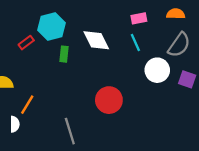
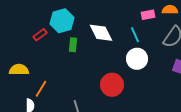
pink rectangle: (139, 18) -> (148, 15), moved
white circle: (157, 70) -> (137, 59), moved

